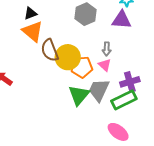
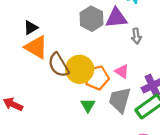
purple triangle: (122, 20) -> (116, 18), moved
gray arrow: (107, 49) -> (136, 36), moved
green triangle: (79, 95) -> (88, 105), moved, size x0.6

